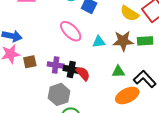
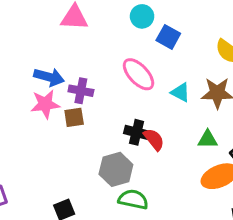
cyan triangle: (99, 42) -> (180, 92), turned 32
purple cross: (56, 65) -> (81, 91), moved

